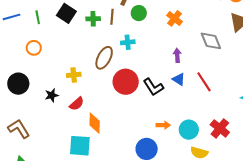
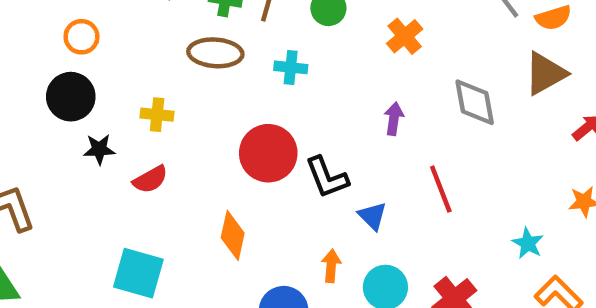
brown ellipse: (104, 58) -> (215, 53), moved, turned 55
blue triangle: (179, 79) -> (372, 216), moved
black circle: (18, 84) -> (71, 97), moved
orange diamond: (95, 123) -> (233, 235), moved
orange arrow: (163, 125) -> (331, 266), turned -96

